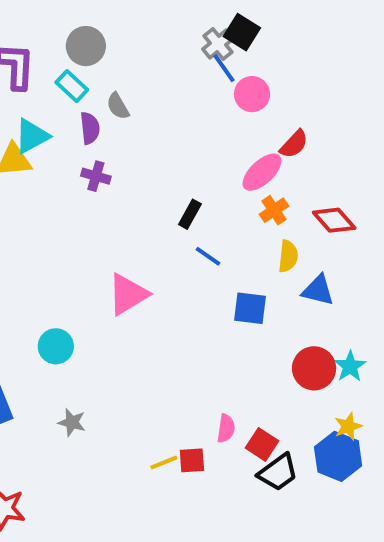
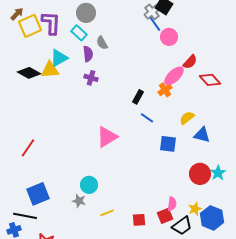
orange cross: (274, 210) -> (165, 90), moved
red diamond: (334, 220) -> (210, 80), moved
yellow semicircle: (288, 256) -> (187, 118), turned -133
cyan circle: (56, 346) -> (89, 185), moved
yellow star: (348, 426) -> (195, 209), moved
pink semicircle: (226, 428) -> (172, 204), moved
red square: (262, 444) -> (165, 216), moved, turned 35
yellow line: (164, 462) -> (107, 213), moved

